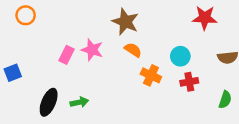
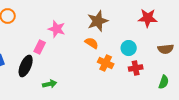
brown star: (125, 22) -> (98, 21), moved, turned 30
pink star: (92, 50) -> (57, 29), moved
black ellipse: (49, 102) -> (26, 66), moved

